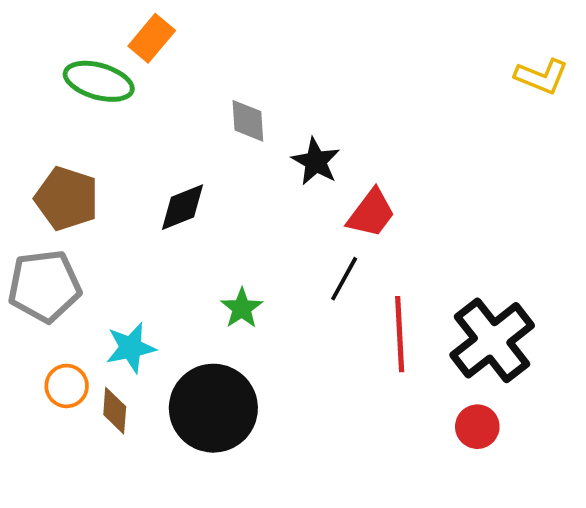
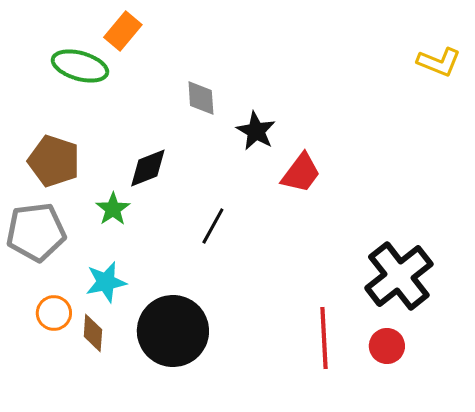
black line: (344, 279) -> (213, 226), moved
green star: (242, 308) -> (113, 209), moved
red line: (400, 334) -> (324, 338), moved

